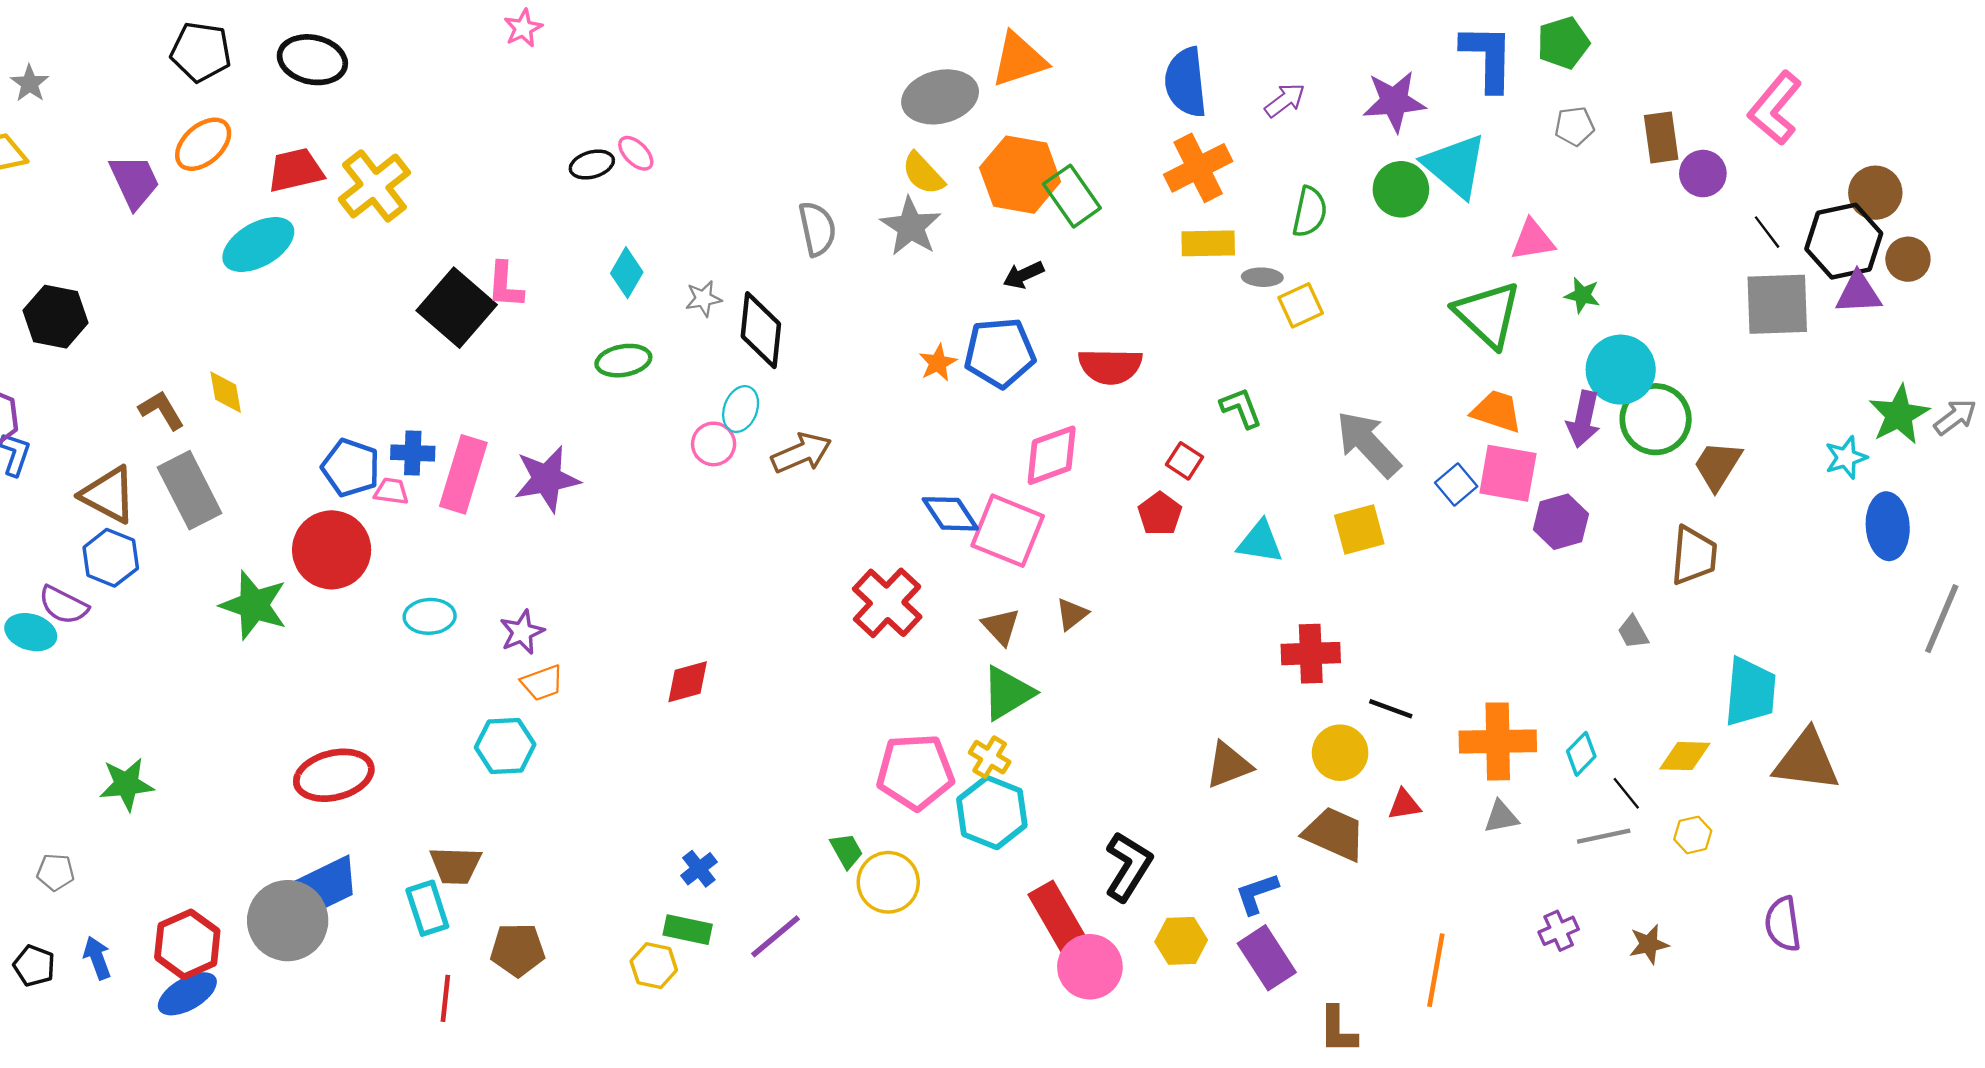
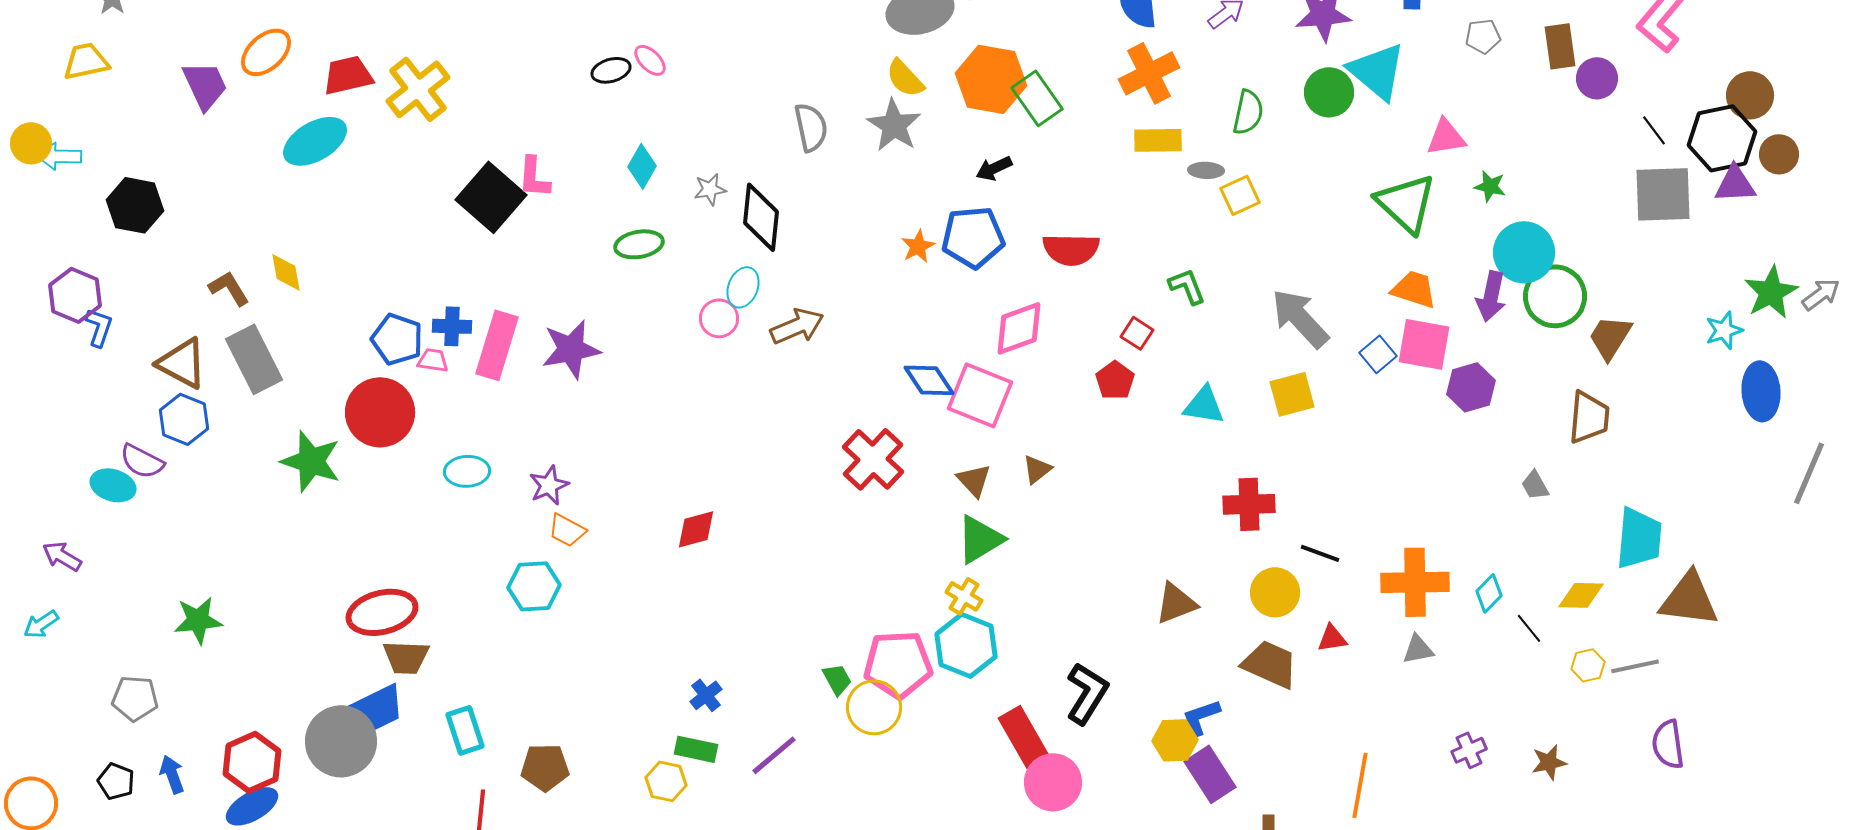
orange trapezoid: (542, 683) -> (567, 530), turned 48
pink pentagon: (915, 772) -> (898, 664), moved
gray line: (1604, 836) -> (1635, 666), moved
brown trapezoid: (456, 865) -> (406, 657), moved
gray pentagon: (56, 872) -> (135, 698), size x1.4
yellow hexagon: (1181, 941) -> (1175, 740), moved

